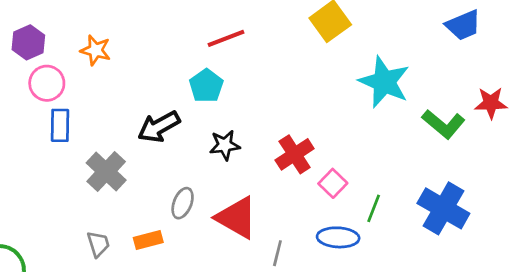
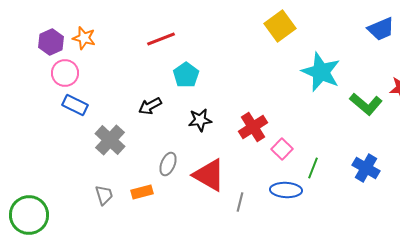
red line: (226, 38) -> (161, 39), moved
orange star: (96, 50) -> (84, 38), moved
blue rectangle: (60, 125) -> (75, 105), turned -65
black arrow: (159, 127) -> (150, 106), size x0.7
blue cross: (443, 208) -> (366, 168), size x0.7

